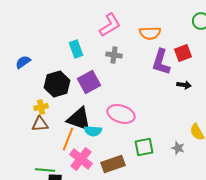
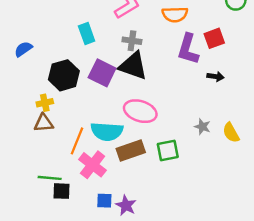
purple square: (89, 82) -> (102, 73), turned -35
black triangle: (79, 119) -> (133, 66), moved
cyan semicircle: (93, 131) -> (107, 131), size x1.5
gray star: (178, 148) -> (202, 127), moved
brown rectangle: (113, 164) -> (131, 151), moved

